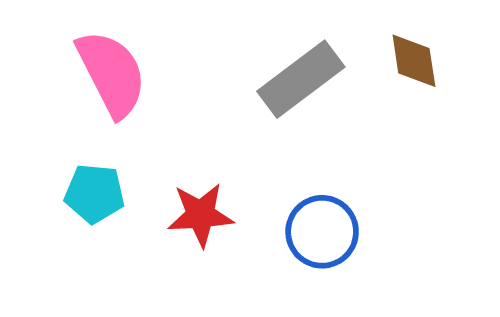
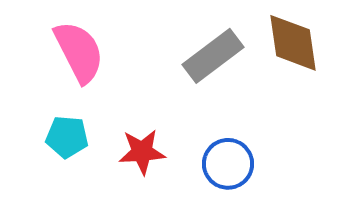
brown diamond: (414, 61) -> (293, 43), size x1.5

